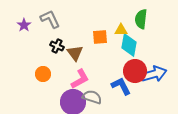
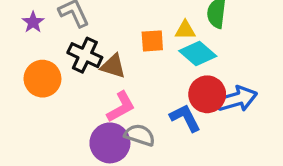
cyan diamond: (129, 45) -> (198, 54), turned -60
black cross: (57, 46) -> (85, 55), size x1.5
brown triangle: (75, 53) -> (113, 66), turned -36
orange circle: (43, 74) -> (42, 79), moved, size x1.5

